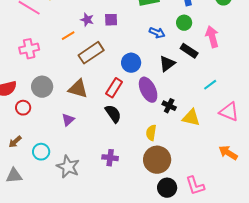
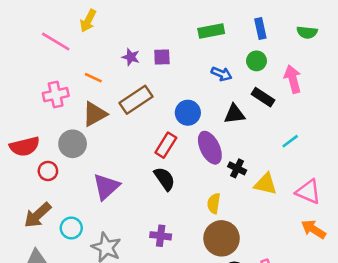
orange line: (68, 36) -> (93, 78), moved, turned 56
black triangle: (167, 64) -> (234, 114), turned 30
brown triangle: (78, 89) -> (95, 114), moved, turned -45
pink triangle: (229, 112) -> (308, 192), moved
purple triangle: (68, 120) -> (106, 187), size x1.6
brown arrow: (15, 142) -> (38, 215), size x1.6

